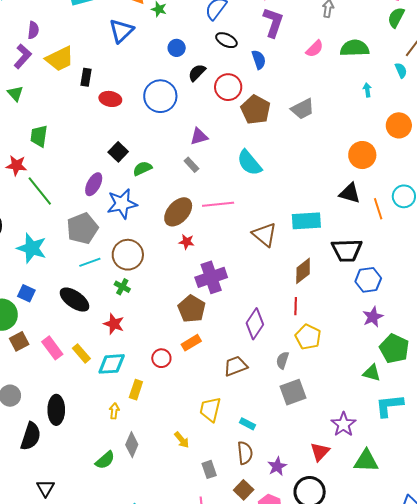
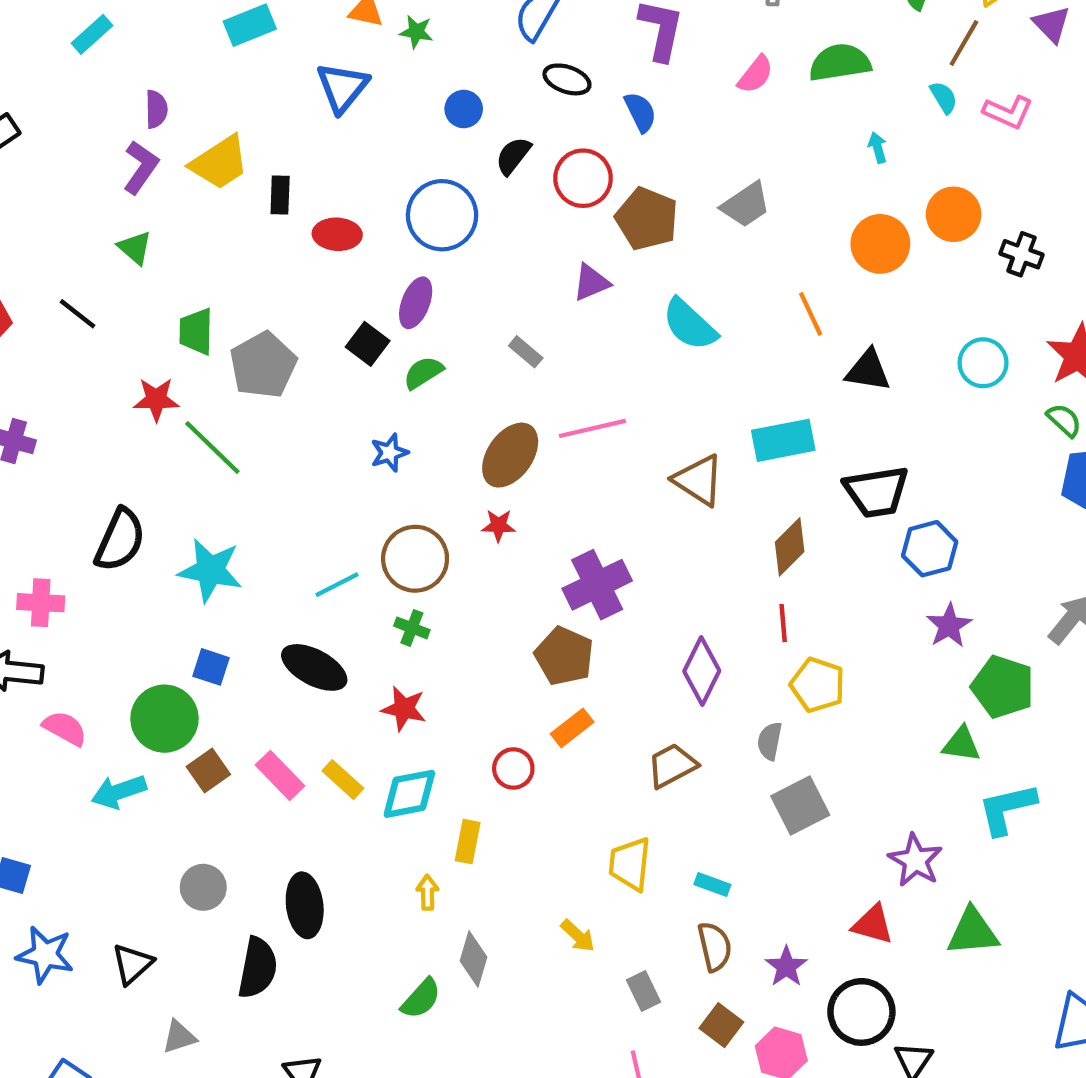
purple triangle: (199, 137) -> (591, 282), moved
orange circle: (362, 155) -> (880, 244), moved
cyan semicircle: (249, 163) -> (690, 324), moved
purple ellipse: (94, 184) -> (416, 303), moved
blue star: (122, 204) -> (389, 453), size x0.6
orange line: (378, 209) -> (811, 314), moved
gray pentagon: (82, 228) -> (263, 365), moved
red star: (187, 242) -> (499, 525), moved
red triangle: (320, 452) -> (873, 924), turned -50

